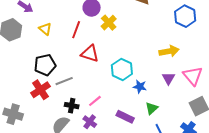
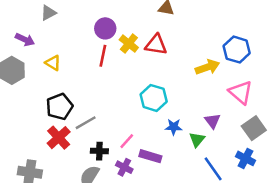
blue hexagon: (185, 16) -> (237, 50), moved
red line: (76, 30) -> (103, 56), moved
red triangle: (90, 54) -> (156, 45), moved
purple triangle: (168, 78) -> (212, 121), moved
blue star: (140, 87) -> (174, 127), moved
purple rectangle: (125, 117) -> (150, 156), moved

